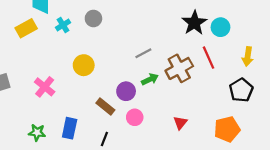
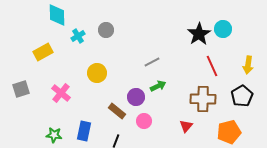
cyan circle: (220, 27) -> (223, 29), moved
yellow rectangle: (26, 28) -> (43, 52), moved
brown cross: (179, 68) -> (203, 99), moved, turned 30

